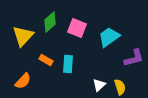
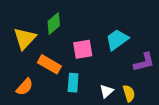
pink square: (77, 28) -> (83, 49), moved, turned -30
orange rectangle: (46, 60) -> (49, 64), size x1.5
cyan rectangle: (68, 64) -> (73, 83), moved

